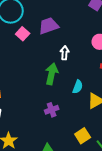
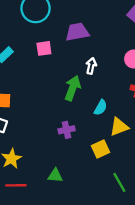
pink square: (23, 34) -> (44, 48), moved, turned 32
yellow square: (83, 136) -> (100, 149), moved

